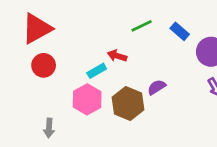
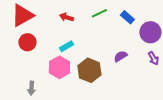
red arrow: (117, 56) -> (66, 17), moved
purple semicircle: (157, 87) -> (120, 56), moved

